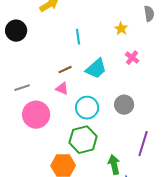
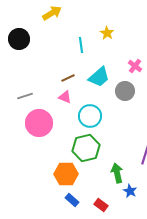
yellow star: (121, 29) -> (107, 33), moved
gray circle: (124, 105) -> (125, 91), moved

